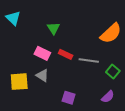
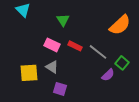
gray line: (89, 60) -> (98, 52), turned 30
purple semicircle: (108, 97) -> (108, 75), moved
purple square: (69, 98) -> (60, 89), moved

